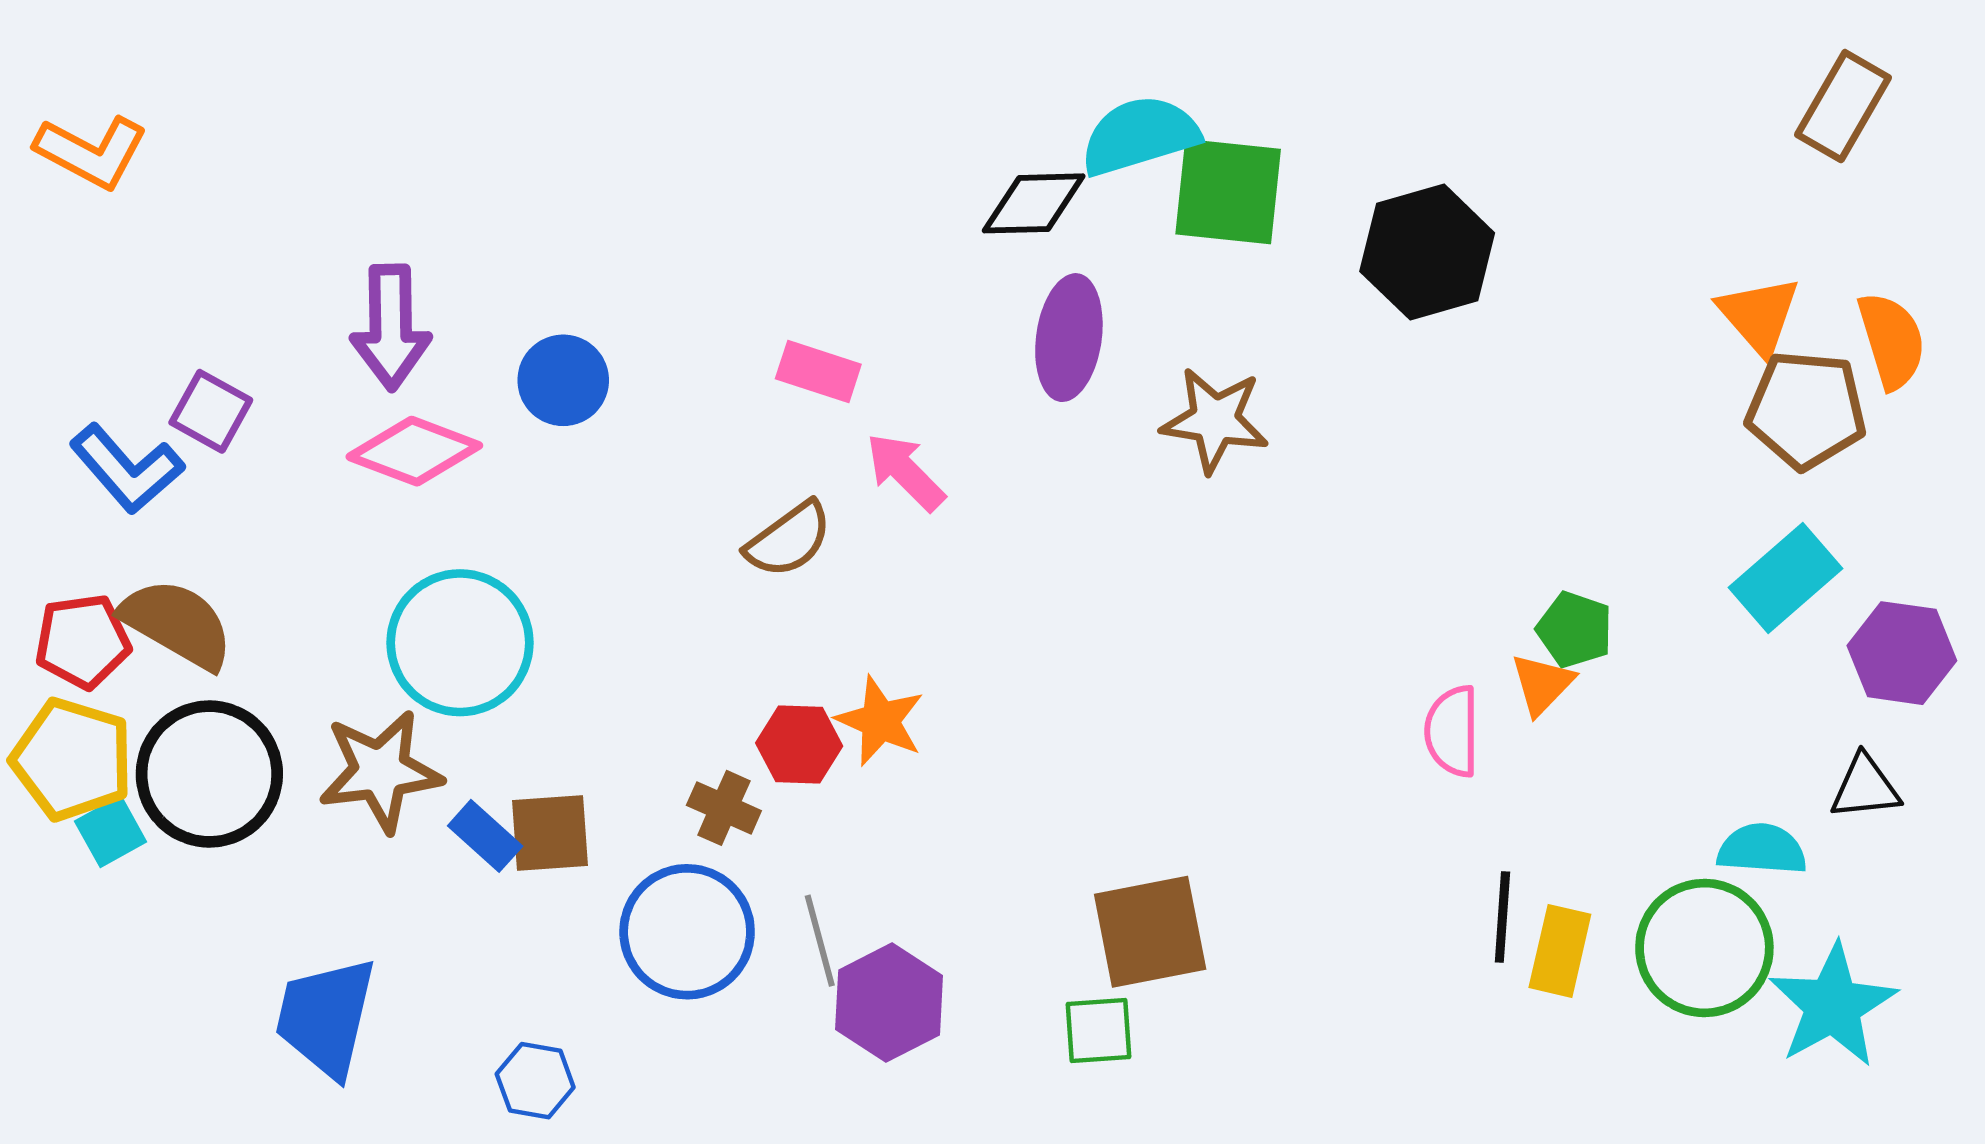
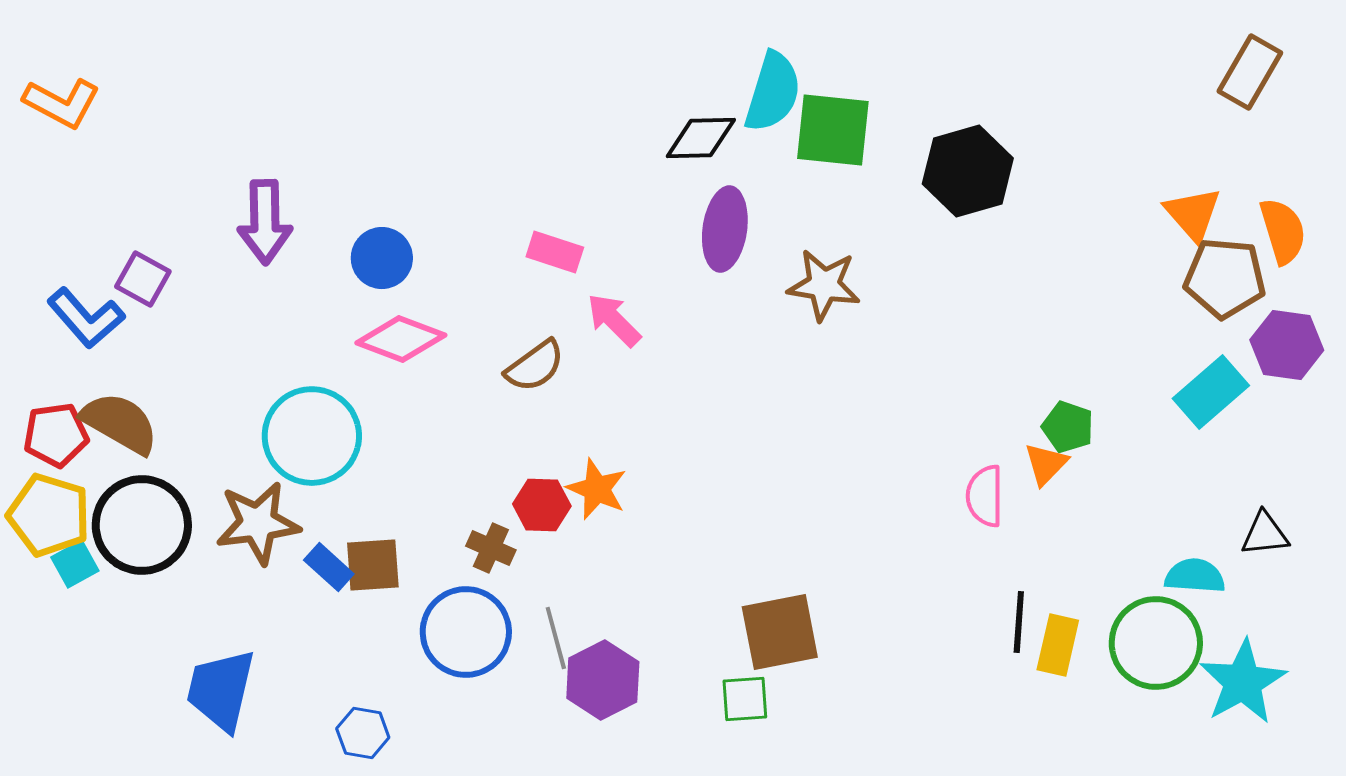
cyan semicircle: (1140, 136) -> (773, 92), turned 124
pink diamond: (414, 451) -> (401, 339), moved
purple hexagon: (1902, 653) -> (1287, 345), moved

